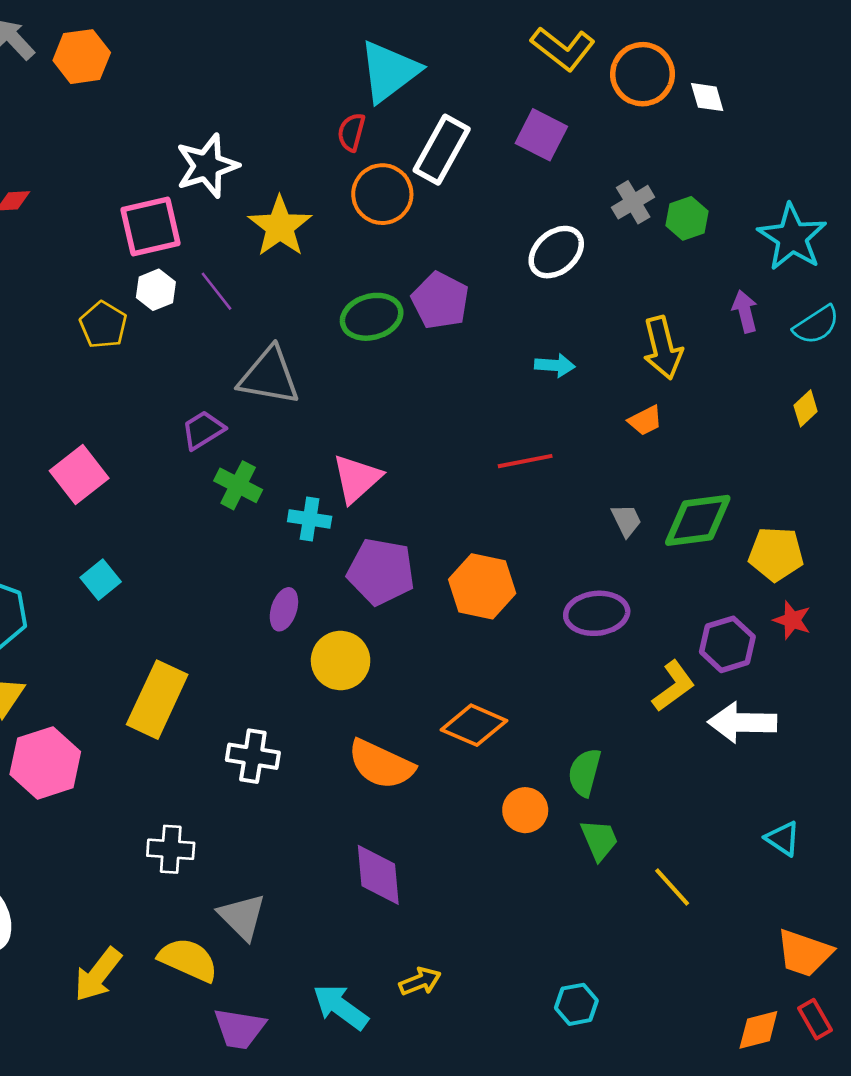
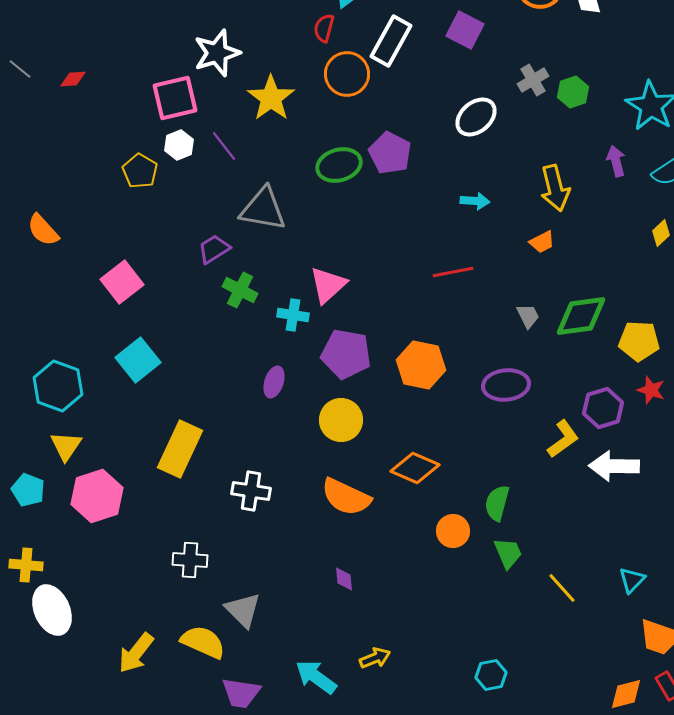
cyan square: (101, 580) -> (138, 360), size x1.5
yellow circle: (341, 661) -> (341, 420), moved
cyan triangle: (783, 838) -> (632, 580), moved, turned 40
purple diamond: (378, 875) -> (344, 579), size x0.5

